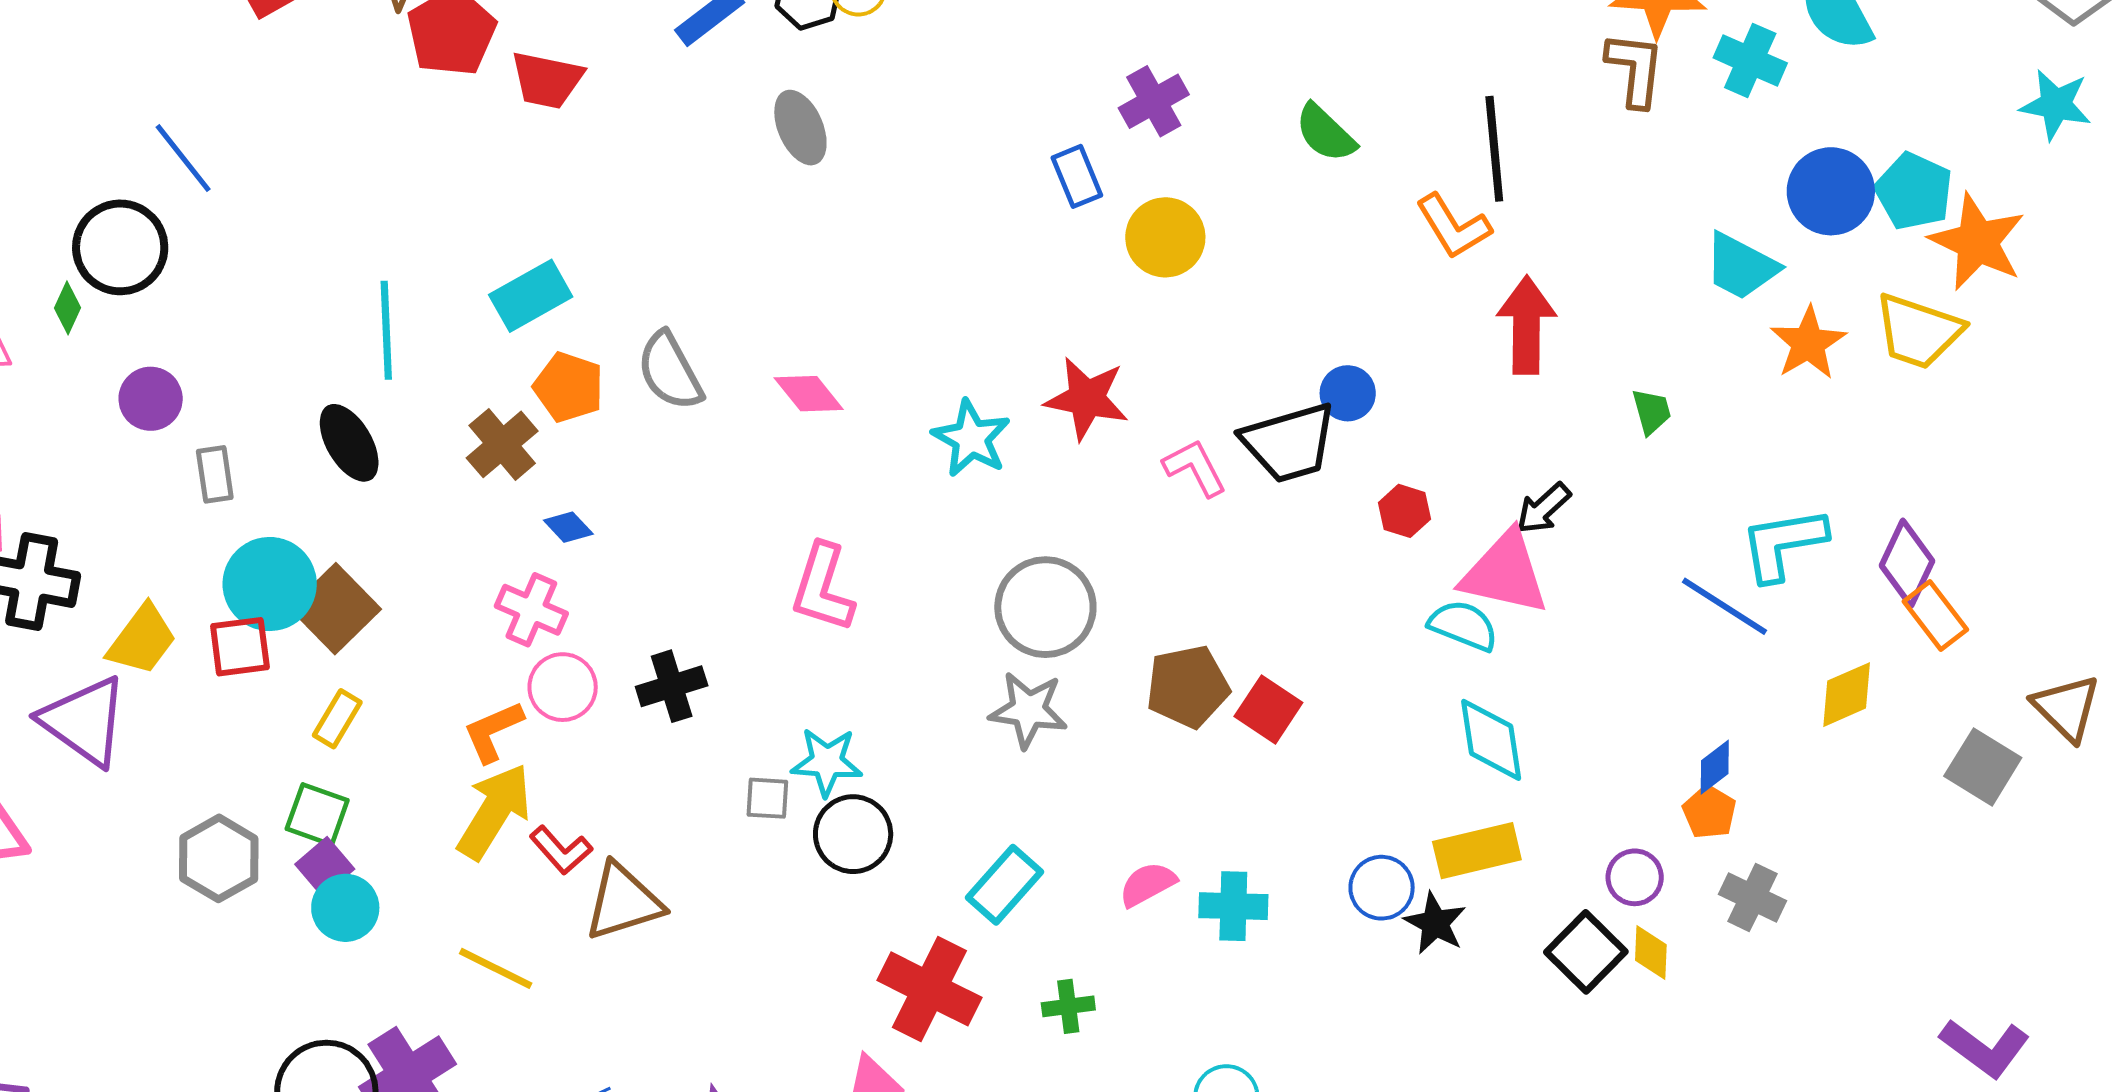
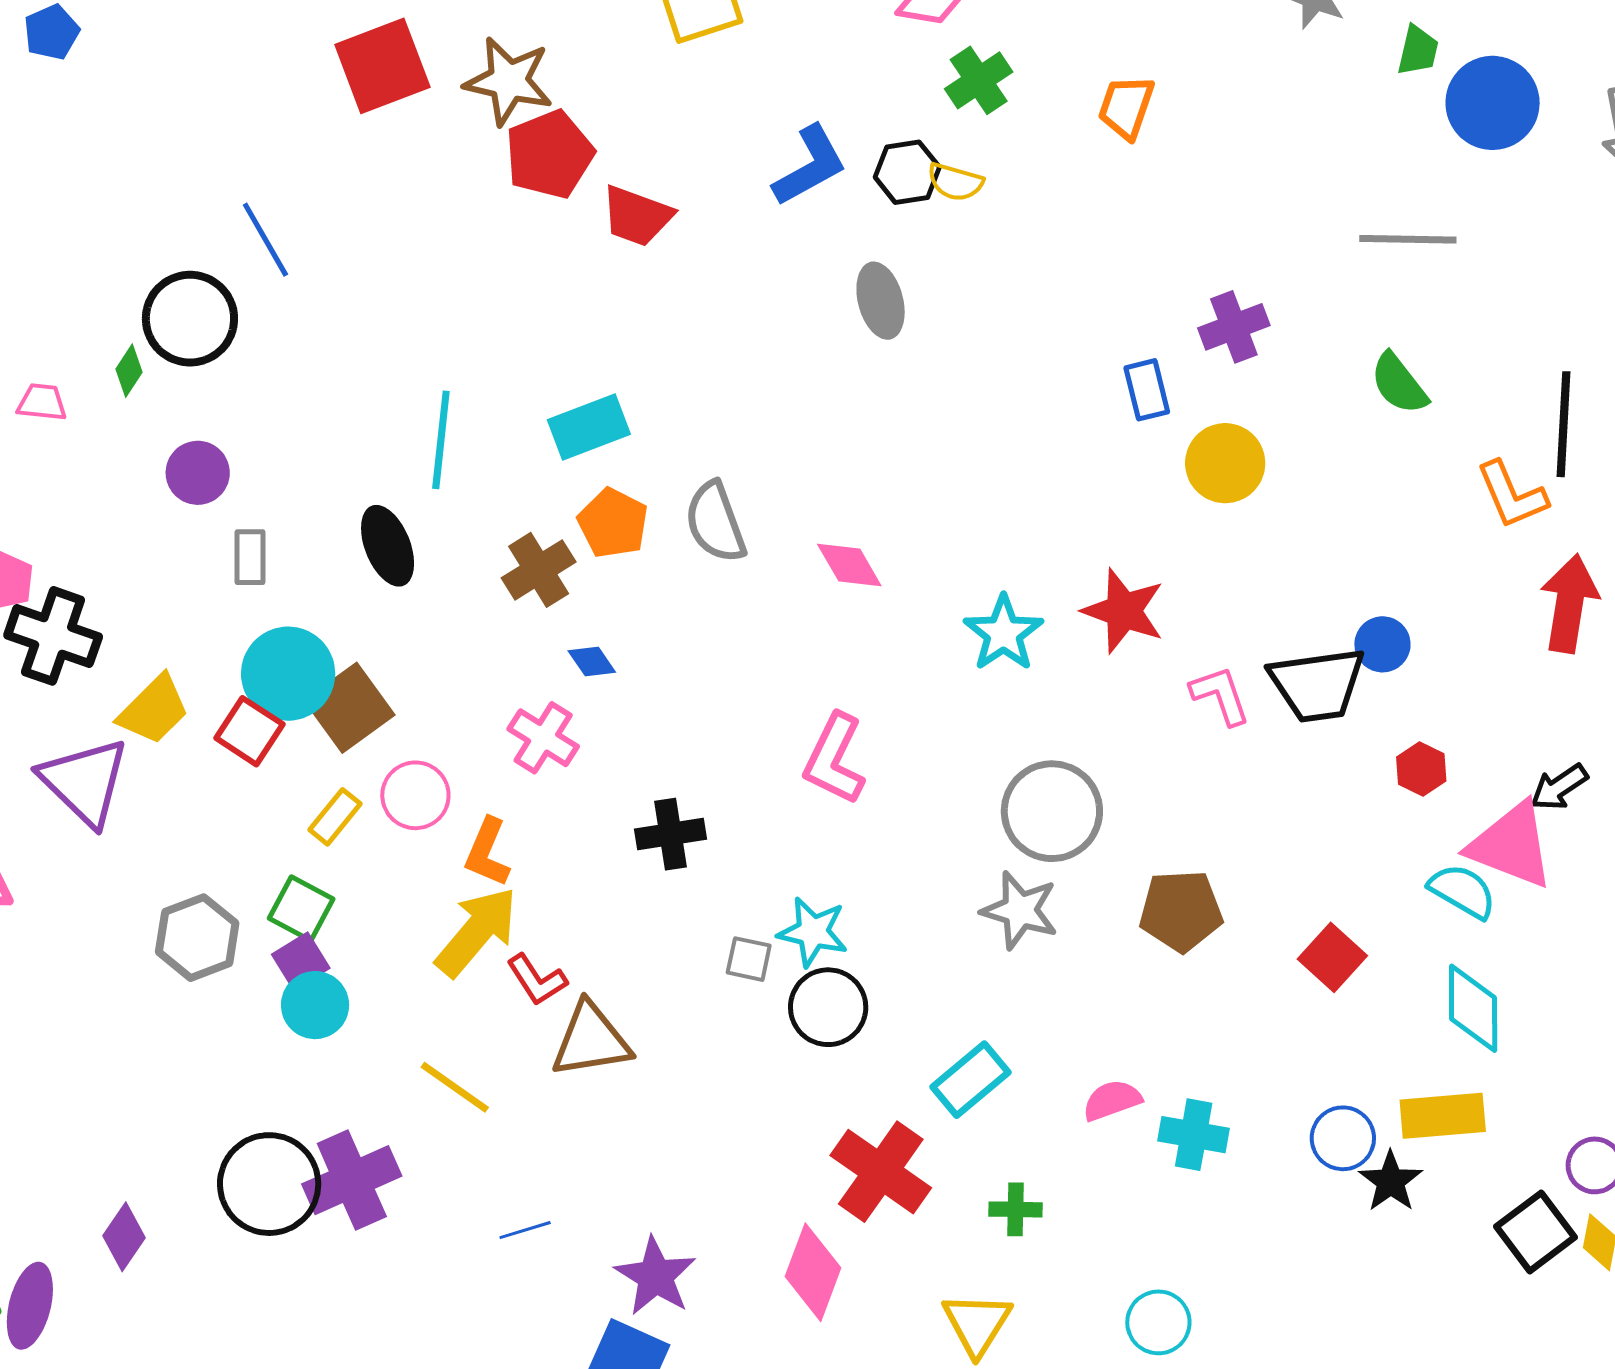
red square: (240, 647) -> (249, 731), turned 32
pink circle: (563, 687) -> (415, 795), moved
red square: (1268, 709) -> (1332, 957), moved
orange L-shape: (493, 731) -> (487, 852), turned -52

